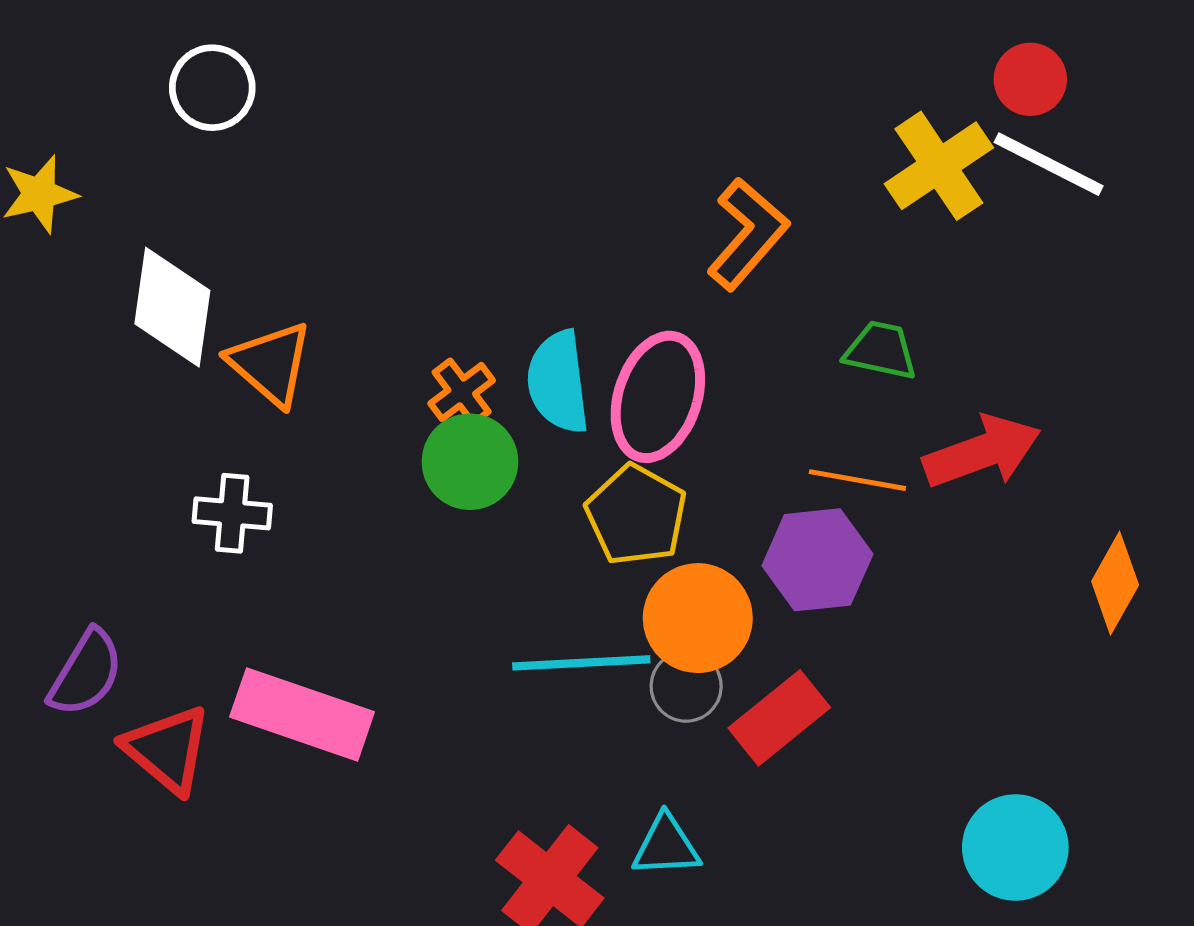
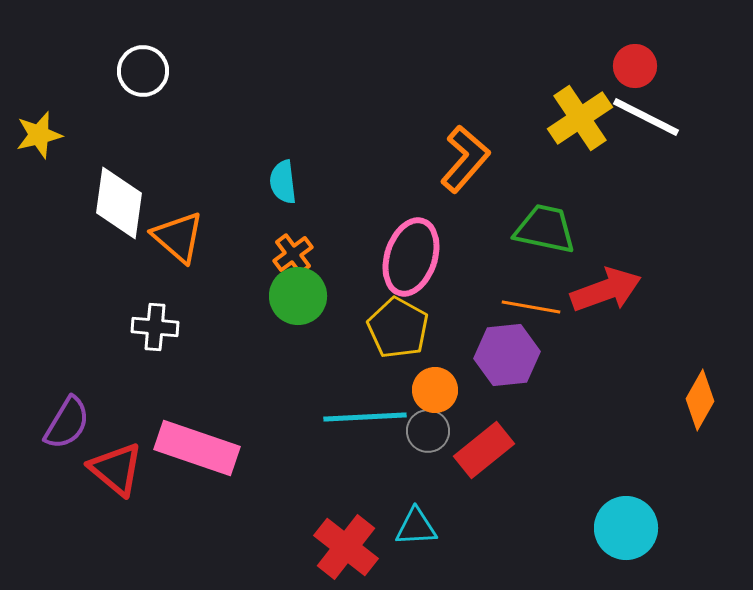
green trapezoid: (881, 350) -> (545, 229), size x1.4
cyan semicircle: (558, 382) -> (283, 182), moved, size x0.7
orange diamond: (1115, 583) -> (700, 400), moved
orange circle: (698, 618) -> (435, 390), size x0.7

